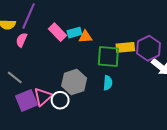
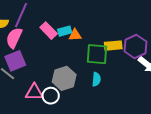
pink semicircle: (22, 40) -> (14, 38), size x1.5
pink triangle: (43, 97) -> (34, 92), turned 42
purple square: (26, 100) -> (15, 61), moved

